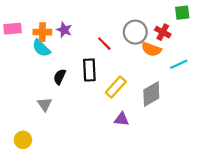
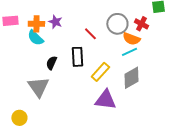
cyan line: (179, 64) -> (129, 52), moved
gray triangle: (45, 104) -> (38, 87), size x1.6
purple triangle: (121, 119) -> (105, 100), size x1.6

